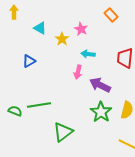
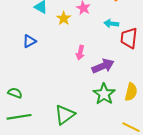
cyan arrow: (88, 54) -> (111, 24), moved
purple arrow: (100, 85) -> (103, 66), turned 130
green line: (39, 105) -> (19, 117), moved

